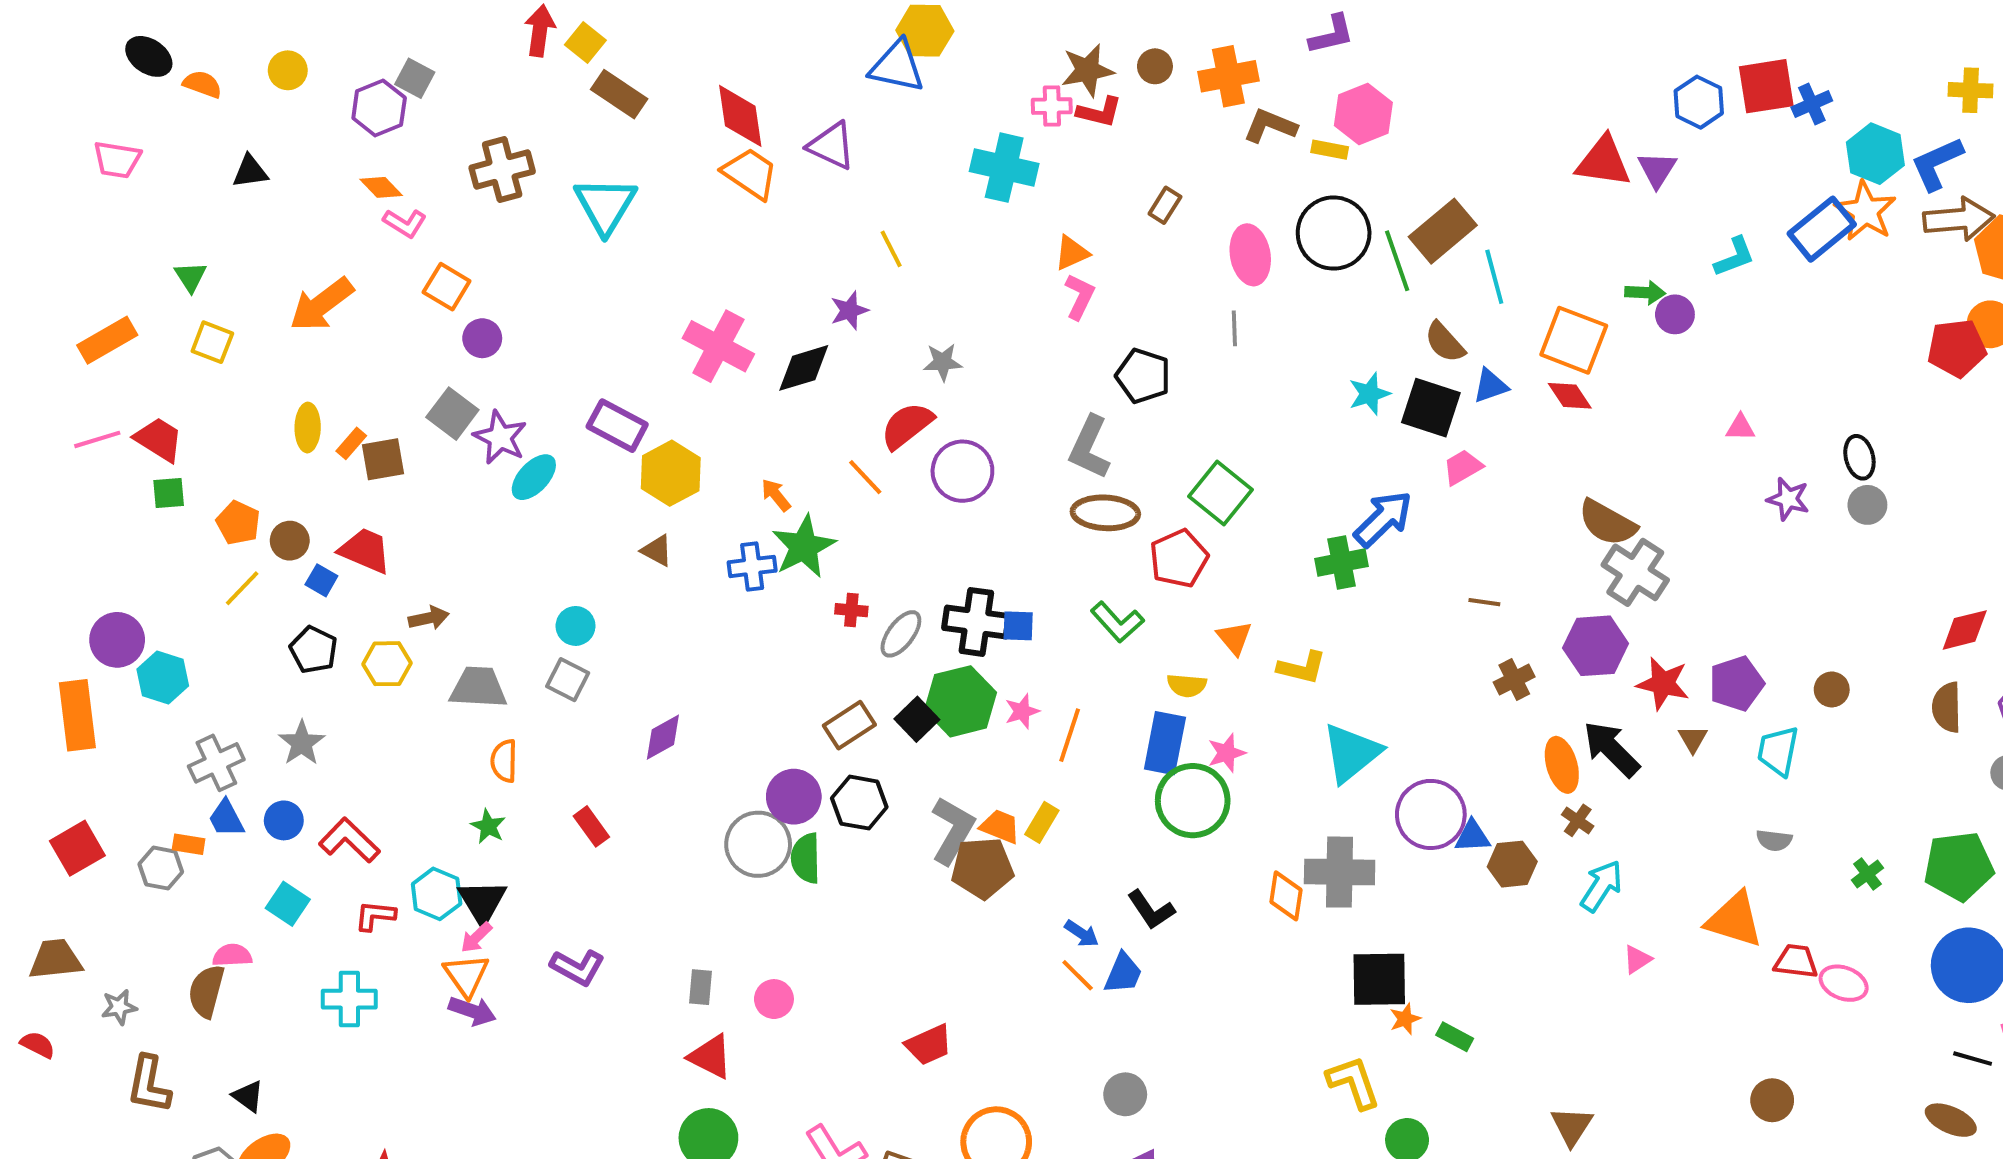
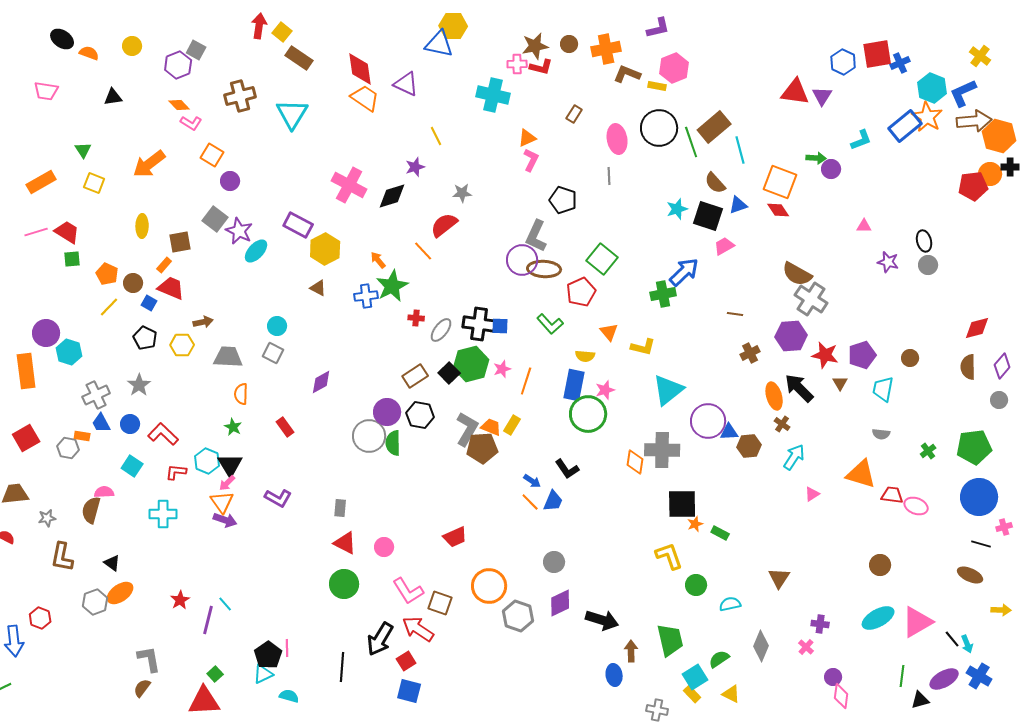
yellow cross: (1971, 90) -> (980, 56), turned 35
orange rectangle: (351, 443) -> (164, 265), moved
purple circle: (962, 471) -> (522, 260), moved
pink circle: (774, 999) -> (384, 547), moved

